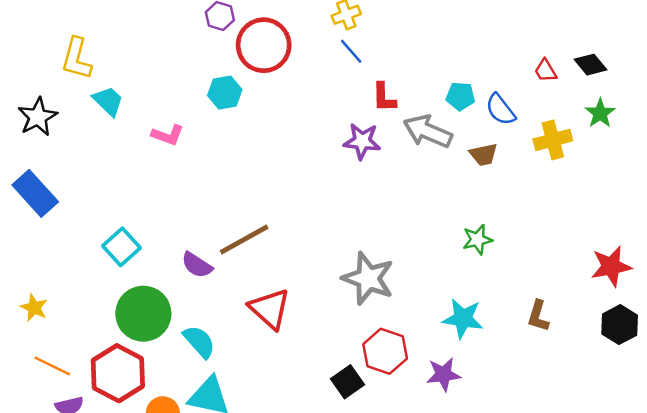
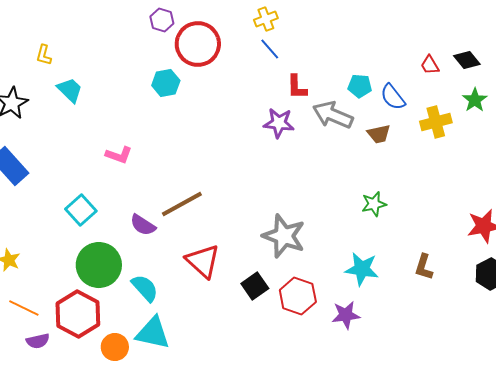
yellow L-shape: (77, 59) -> (44, 55), size x0.6
pink L-shape: (168, 135) -> (119, 155), moved
black square: (347, 382) -> (255, 286), moved

